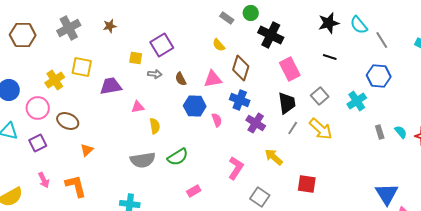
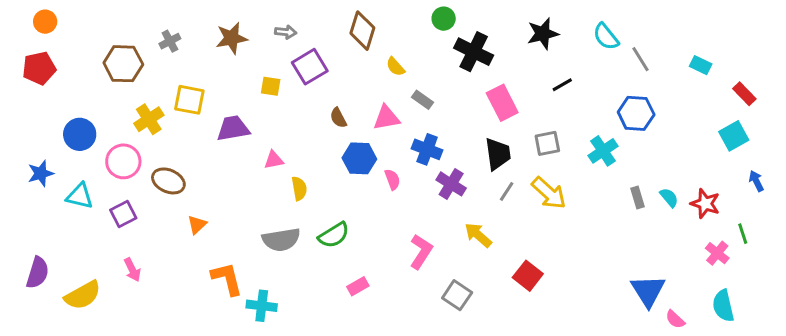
gray rectangle: (227, 18) -> (423, 100), moved
black star: (329, 23) -> (543, 34), moved
brown star: (110, 26) -> (232, 38), size x1.5
gray cross: (69, 28) -> (170, 41), size x0.6
brown hexagon: (23, 35) -> (123, 64), moved
black line: (330, 57) -> (562, 85), turned -48
brown diamond: (241, 68) -> (362, 31), moved
gray arrow: (155, 74) -> (286, 32), moved
gray square: (320, 96) -> (547, 143), turned 30
red square: (307, 184) -> (528, 276), turned 30
orange L-shape: (76, 186) -> (227, 279), moved

